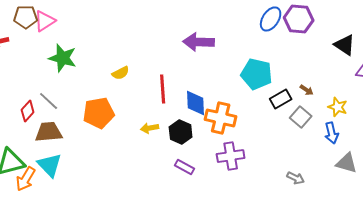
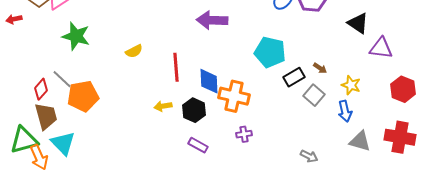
orange pentagon: (99, 113) -> (83, 96), moved
brown trapezoid: (49, 132) -> (46, 116), moved, turned 80
purple cross: (231, 156) -> (244, 134), size x0.6
orange arrow: (26, 179) -> (39, 157), turned -55

